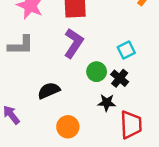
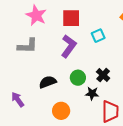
cyan square: (126, 50) -> (98, 36), moved
green circle: (97, 72) -> (78, 78), moved

